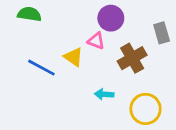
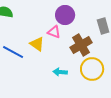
yellow circle: (146, 109) -> (92, 69), moved

